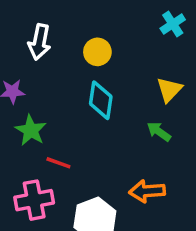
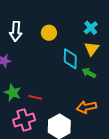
cyan cross: (173, 24) -> (91, 28), moved
cyan diamond: (101, 100) -> (70, 59), moved
green star: (31, 130) -> (13, 93), moved

